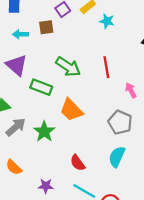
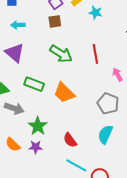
brown square: (46, 27) -> (55, 21), moved
green rectangle: (41, 87) -> (34, 84), moved
gray arrow: (16, 127) -> (14, 108), turned 60
green star: (44, 132) -> (38, 126), moved
purple star: (46, 186) -> (36, 147), moved

